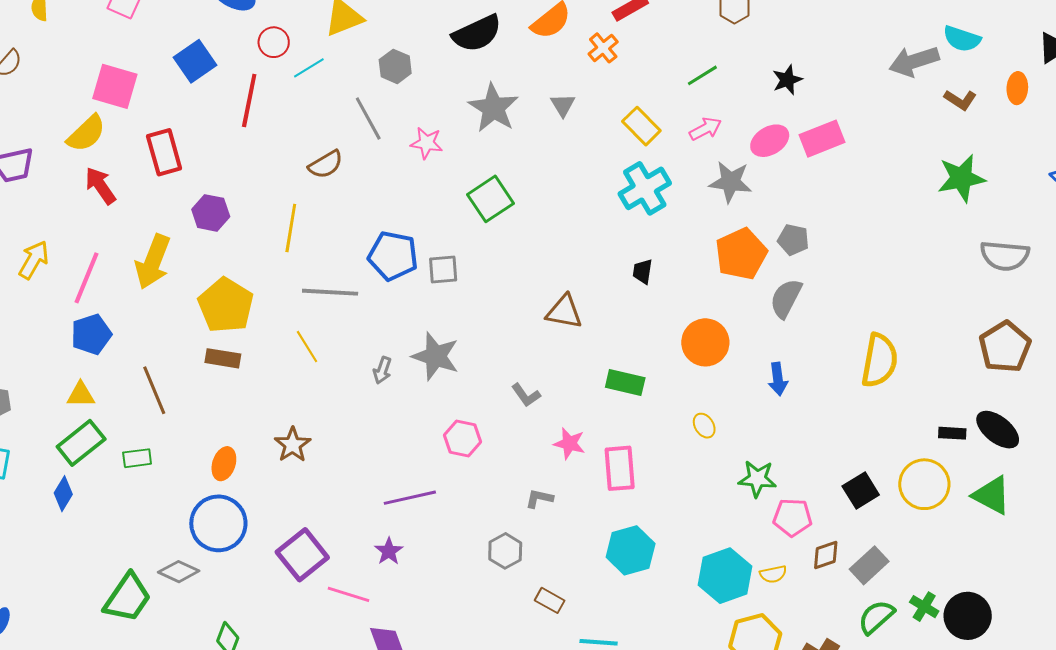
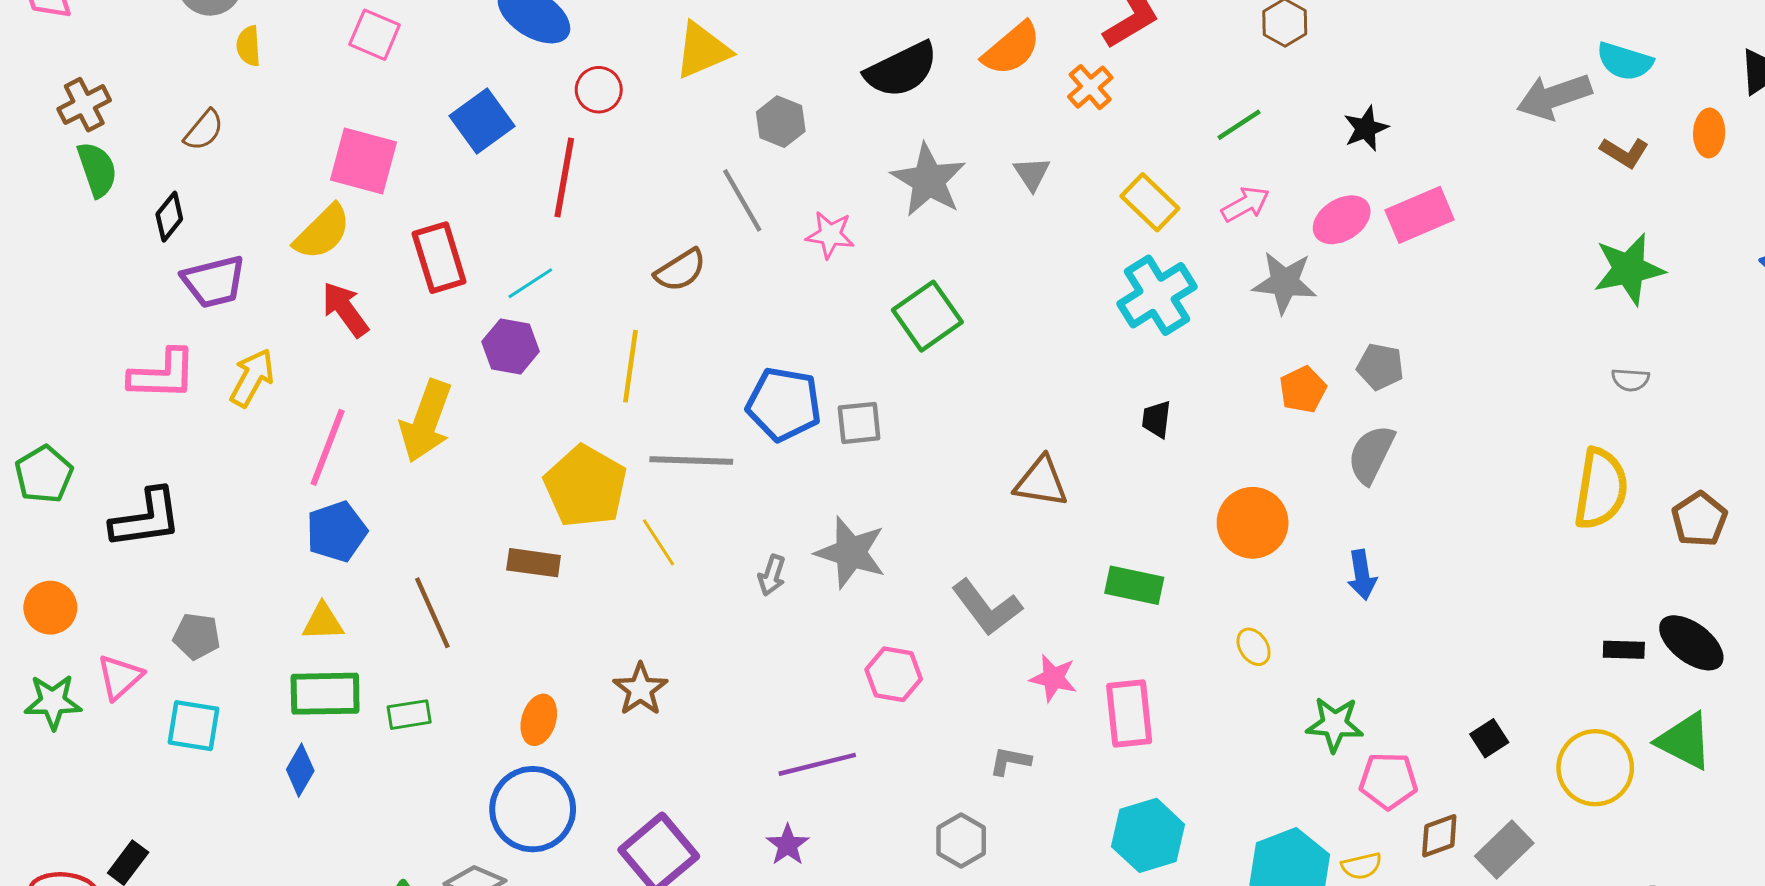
cyan line: (309, 68) -> (530, 283), moved
orange pentagon: (741, 254) -> (1303, 389), size x0.6
gray semicircle: (1005, 256) -> (1630, 380), moved, size x0.5
yellow arrow: (34, 260) -> (252, 378), moved
yellow pentagon: (226, 305) -> (585, 486), moved
brown pentagon: (1005, 347) -> (1699, 519), size x0.7
yellow semicircle: (880, 361) -> (1601, 489), moved
gray L-shape: (526, 395) -> (987, 607), size x1.6
green rectangle: (81, 443) -> (325, 694), turned 39
yellow circle: (924, 484) -> (1595, 768), moved
black square: (861, 490) -> (1489, 738), size x0.7

